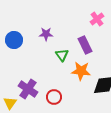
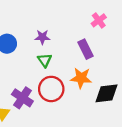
green triangle: (62, 55) -> (45, 60), moved
red circle: (54, 97) -> (51, 89), moved, size x1.5

